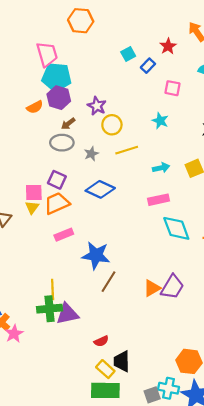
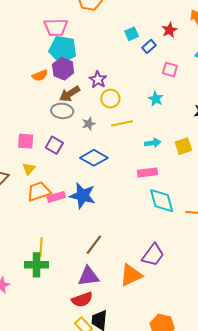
pink trapezoid: (47, 54) -> (56, 27), turned 100
brown arrow: (68, 124) -> (70, 94), size x1.5
pink square: (34, 193) -> (26, 141), moved
orange trapezoid: (57, 203) -> (39, 191), moved
blue star: (96, 255) -> (83, 196), moved
orange triangle: (152, 288) -> (131, 275), moved, size x1.4
purple triangle: (67, 314) -> (88, 276), moved
red semicircle: (101, 341) -> (82, 300), size x1.5

